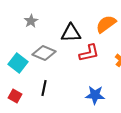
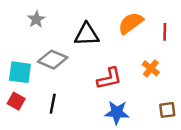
red L-shape: (89, 53) -> (109, 78), moved
cyan square: (18, 63) -> (20, 72), turned -30
red square: (15, 96) -> (16, 101), moved

